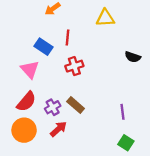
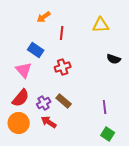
yellow triangle: (105, 18) -> (101, 25), moved
red line: (68, 37) -> (62, 33), moved
red arrow: (58, 129) -> (49, 122), turned -105

